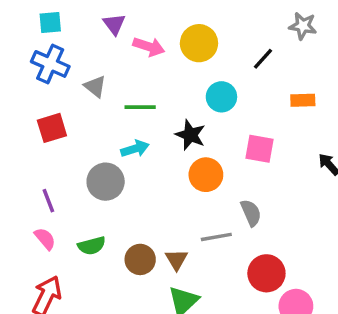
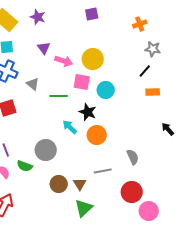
black line: (263, 59) -> (145, 71), moved
cyan arrow: (135, 149) -> (70, 127), moved, turned -119
pink square: (260, 149) -> (82, 82), moved
gray circle: (106, 182) -> (46, 150), moved
gray semicircle: (251, 213) -> (133, 157), moved
green semicircle: (92, 246) -> (25, 166), moved, turned 35

